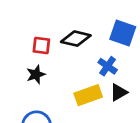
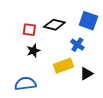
black star: (36, 74) -> (33, 51), moved
black triangle: (119, 92) -> (86, 74), moved

